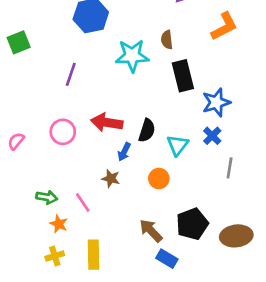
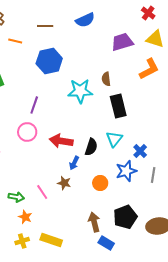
blue star: (216, 102) -> (126, 171), moved
pink circle: (63, 132) -> (27, 132), moved
cyan triangle: (178, 145) -> (114, 139), moved
pink line: (83, 203) -> (42, 192), moved
brown arrow: (151, 231) -> (94, 222), turned 30
yellow rectangle: (93, 255) -> (51, 240), turned -70

